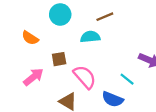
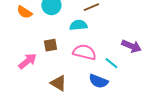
orange semicircle: (30, 38) -> (24, 12), moved
pink semicircle: (85, 77) -> (84, 52), moved, turned -35

